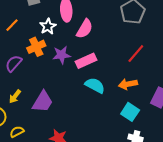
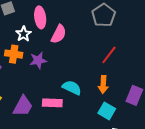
orange cross: (36, 47) -> (14, 54), turned 36
pink rectangle: (86, 61) -> (52, 103), moved, turned 30
orange arrow: (128, 84) -> (103, 85), turned -72

